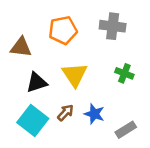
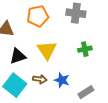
green cross: (124, 73) -> (85, 49), turned -32
brown arrow: (65, 113) -> (40, 79), turned 56

